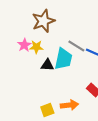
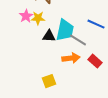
gray line: (76, 46) -> (78, 40), moved
orange arrow: (69, 105) -> (71, 58), moved

